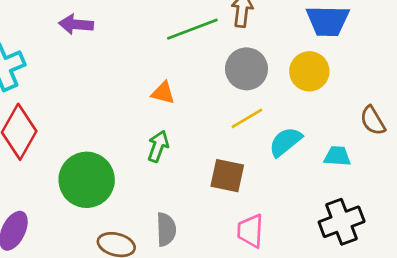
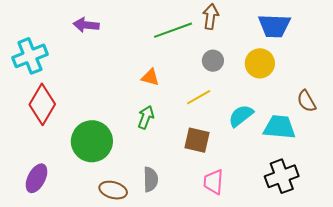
gray circle: (246, 69) -> (213, 61), size x0.7
yellow line: (247, 118) -> (199, 97), moved
cyan trapezoid: (337, 156) -> (280, 127), size x1.6

